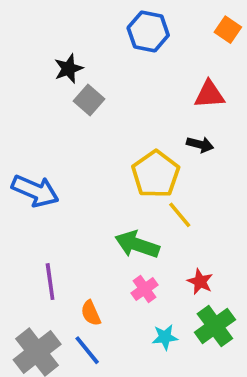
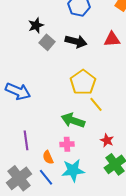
black arrow: (200, 145) -> (76, 41), moved, size x1.5
pink cross: (145, 289) -> (67, 144), moved, turned 32
cyan star: (165, 337) -> (73, 170), moved, size x1.6

